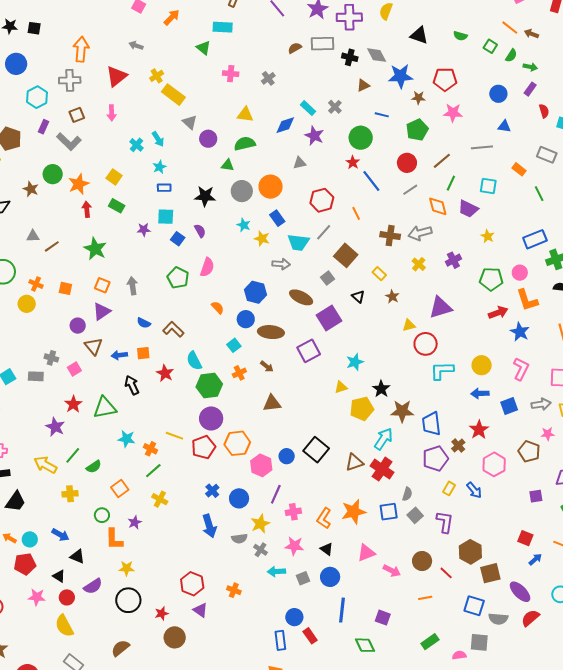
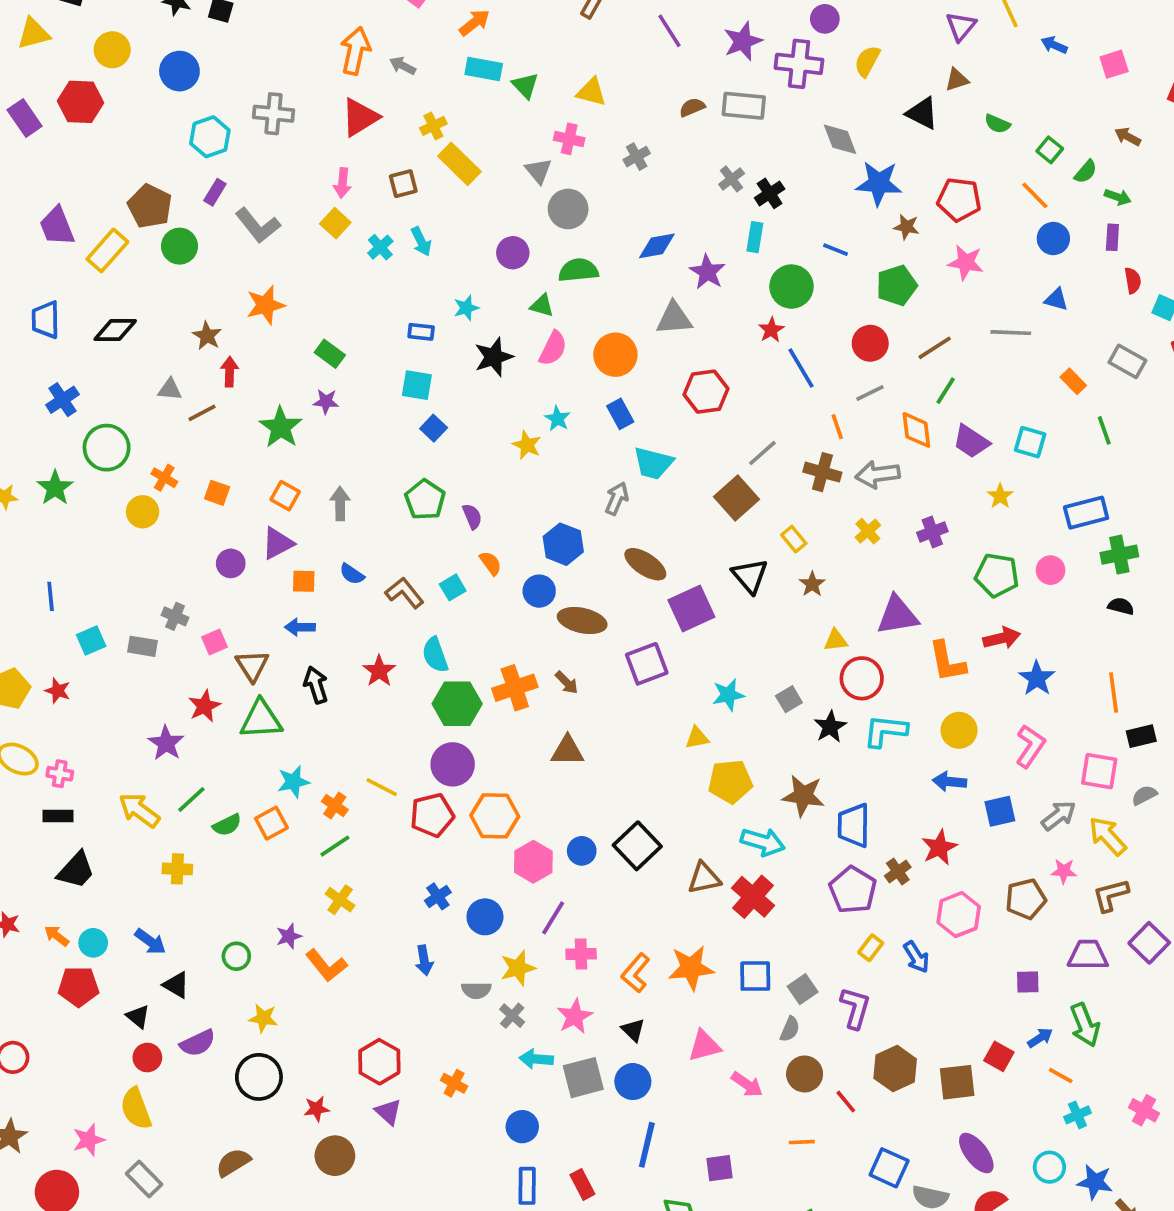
cyan rectangle: (223, 27) -> (484, 69), moved
orange line: (510, 28) -> (1035, 195), moved
orange arrow: (81, 49) -> (355, 51), moved
black cross: (350, 57) -> (770, 193), moved, turned 35
brown triangle: (363, 85) -> (957, 80), moved
purple rectangle: (530, 89) -> (1112, 237), turned -40
gray cross: (335, 107) -> (732, 179), moved
cyan rectangle: (308, 108) -> (755, 237), moved, turned 49
yellow triangle: (245, 114) -> (591, 92), moved
brown square: (77, 115) -> (403, 184), moved
gray triangle: (190, 122) -> (538, 171), moved
gray triangle: (300, 163) -> (674, 318), size x1.5
cyan star: (159, 167) -> (466, 308), moved
green circle: (53, 174) -> (180, 246), moved
yellow square: (114, 177) -> (335, 223), moved
cyan square: (488, 186) -> (1030, 442), moved
brown star: (31, 189) -> (207, 336), moved
gray circle: (242, 191) -> (568, 209), moved
black star: (205, 196) -> (494, 357), turned -30
red arrow: (87, 209) -> (230, 372), moved
orange line: (356, 213) -> (837, 427), moved
purple star: (144, 230) -> (326, 402), moved
purple semicircle: (200, 231) -> (472, 516), moved
gray line: (324, 232) -> (762, 453), moved
yellow star: (262, 239) -> (527, 445), moved
gray arrow: (281, 264) -> (617, 498), turned -78
pink semicircle: (207, 267) -> (553, 348), moved
gray square: (328, 278) -> (789, 699), moved
black triangle: (358, 296) -> (750, 576), size x1.5
orange L-shape: (527, 300) -> (947, 662), moved
cyan square: (234, 345) -> (453, 587), moved
brown triangle: (93, 346) -> (252, 666), moved
orange square: (143, 353) -> (304, 581), moved
orange cross: (239, 373) -> (515, 688), size x1.6
black star: (381, 389) -> (830, 727), moved
gray arrow: (541, 404) -> (1059, 816), turned -36
cyan star: (127, 439) -> (293, 782), turned -30
cyan arrow: (383, 439) -> (763, 842), turned 65
brown pentagon: (529, 451) -> (1026, 899), turned 30
purple pentagon: (435, 458) -> (853, 890), turned -30
orange square: (120, 489) -> (271, 823), moved
gray semicircle: (407, 494) -> (790, 1029), moved
green circle: (102, 515) -> (236, 956), moved
blue arrow: (209, 526) -> (424, 960), size x0.7
orange L-shape: (114, 539) -> (326, 965), moved, turned -45
pink star: (294, 546) -> (575, 1016), turned 30
blue arrow: (535, 559) -> (1040, 1038), moved
brown square: (490, 573) -> (957, 1082), moved
gray square: (303, 578) -> (583, 1078), size x1.6
pink star: (37, 597) -> (89, 1140), moved, turned -30
blue circle: (294, 617) -> (522, 1127), moved
purple square: (383, 618) -> (720, 1168), turned -35

